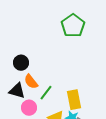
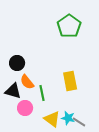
green line: (46, 93) -> (42, 93), turned -49
yellow rectangle: (74, 100) -> (70, 81), moved

